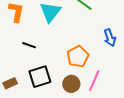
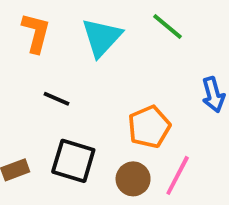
black square: (40, 77) -> (73, 161), turned 30

